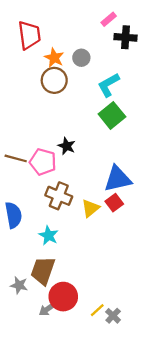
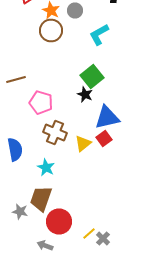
green square: (112, 115) -> (92, 76), moved
black star: (67, 146) -> (85, 94), moved
brown line: (16, 158) -> (16, 80), moved, turned -30
gray arrow: (47, 309) -> (45, 246), moved, turned 56

